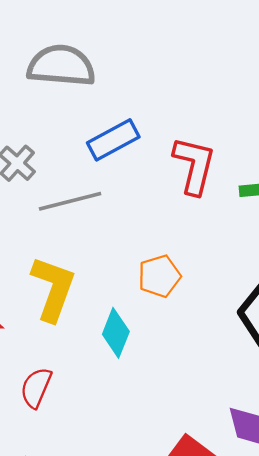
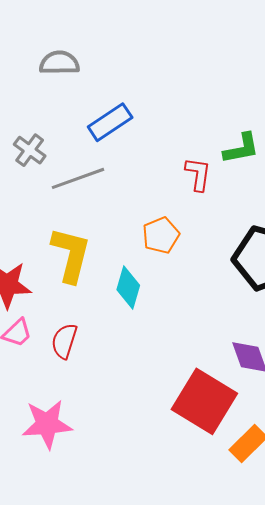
gray semicircle: (61, 66) -> (59, 63), size x0.7
red L-shape: (194, 165) -> (198, 174), moved, size x0.7

